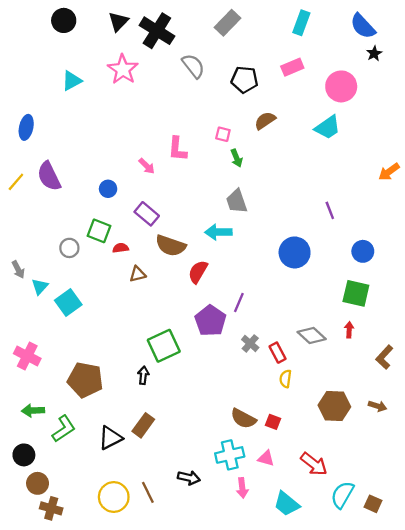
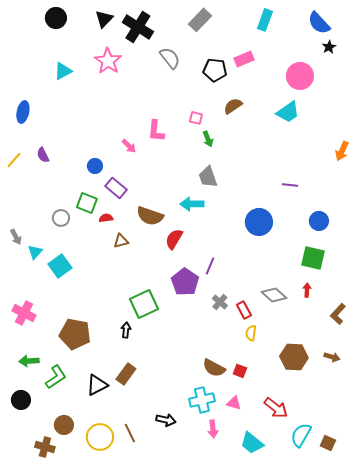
pink rectangle: (292, 67) -> (244, 59), moved
orange arrow: (389, 172) -> (342, 151), turned -30
purple semicircle: (49, 176) -> (43, 155), size x0.6
purple line: (330, 210) -> (290, 185), turned -63
purple rectangle: (147, 214) -> (116, 188), moved
brown circle: (38, 483) -> (64, 425), moved

